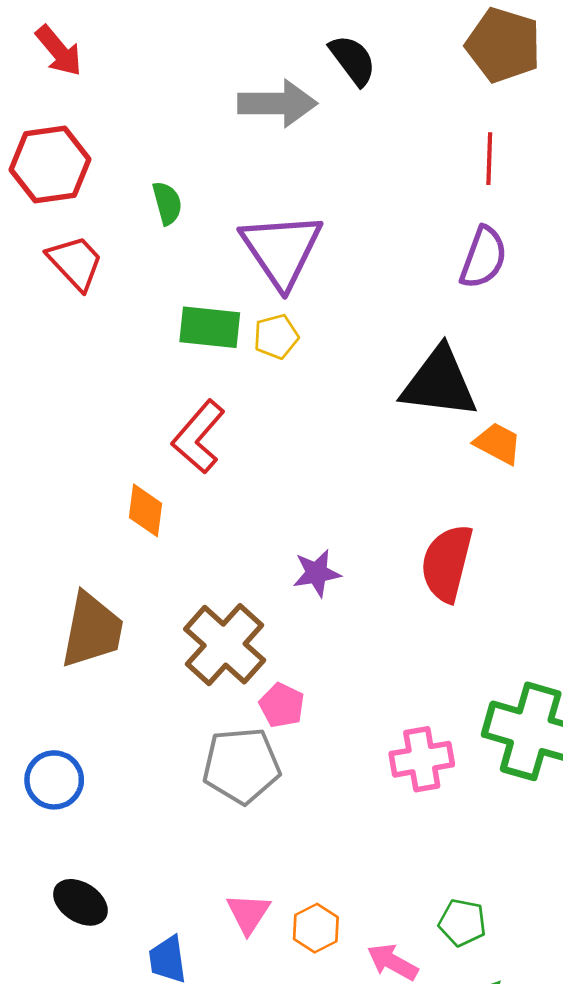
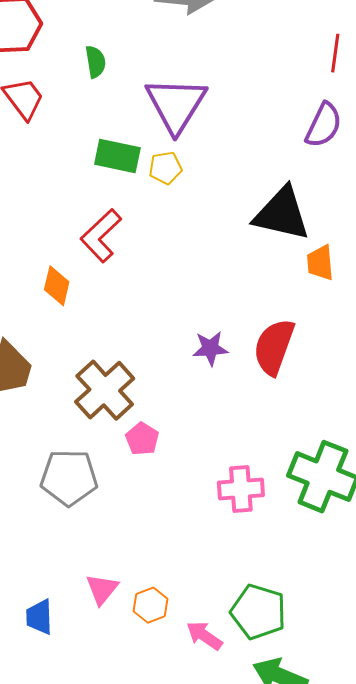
orange trapezoid: (498, 443) -> (320, 263), turned -129
purple star: (317, 573) -> (210, 348), moved
gray pentagon: (241, 766) -> (69, 478), moved
green pentagon: (462, 923) -> (258, 612), size x1.6

